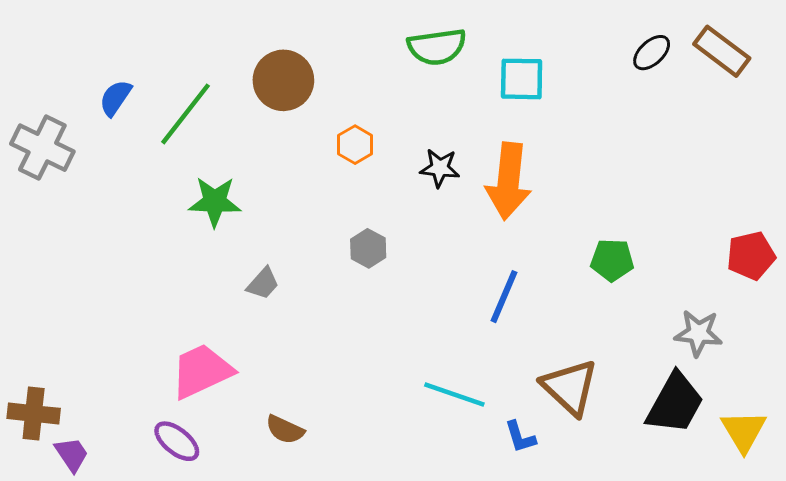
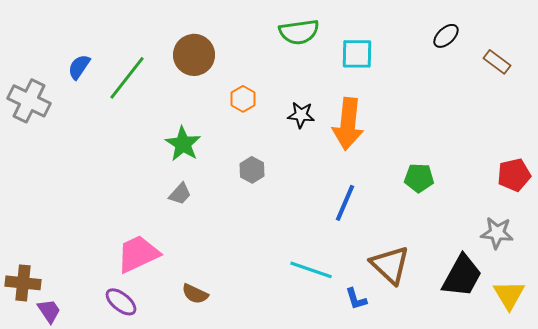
brown rectangle: (722, 51) -> (497, 62), moved, size x0.7
green star: (215, 202) -> (183, 144), moved, turned 30
gray star: (698, 333) -> (497, 233), moved

